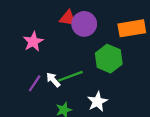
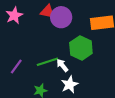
pink star: (33, 42) -> (14, 15), moved
white arrow: (53, 80) -> (62, 65), moved

